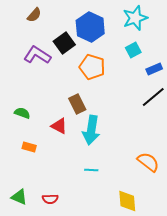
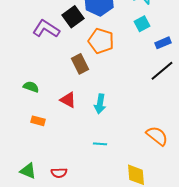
brown rectangle: (77, 104) -> (80, 64), moved
cyan arrow: (91, 130) -> (100, 104), size x0.7

